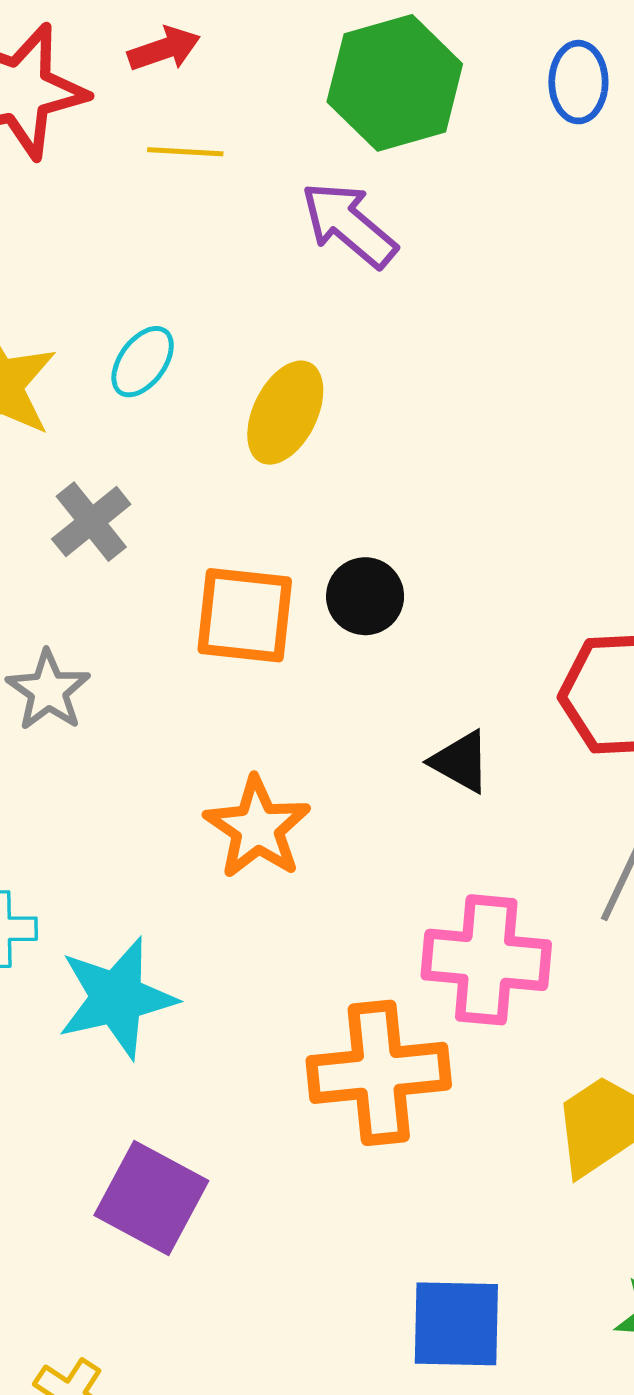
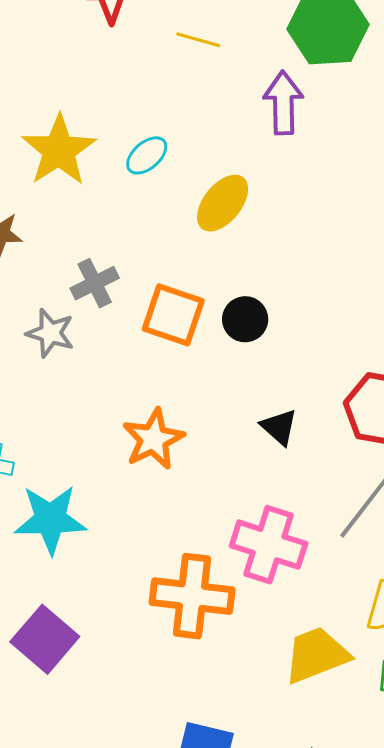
purple arrow: (349, 225) -> (283, 103), turned 36
gray cross: (91, 522) -> (95, 283), moved
gray star: (48, 690) -> (50, 333), turned -30

